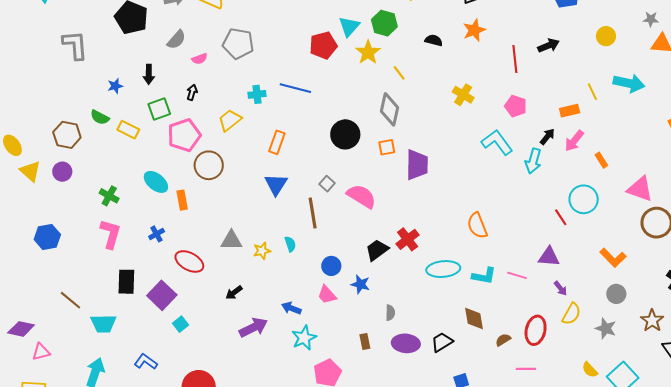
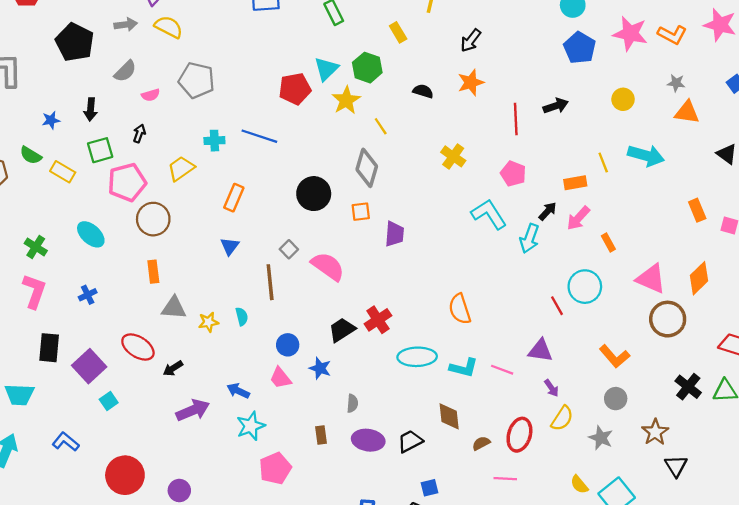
purple trapezoid: (417, 165) -> (394, 234), size x0.7
blue triangle: (276, 184) -> (230, 246), size x0.7
orange rectangle: (182, 200) -> (153, 272), moved
red ellipse: (189, 261) -> (138, 347), moved

